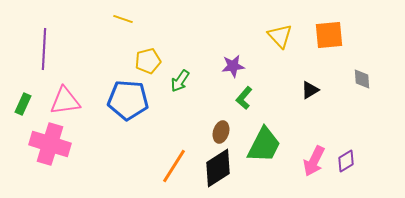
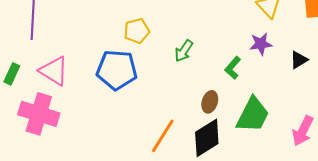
purple star: (233, 66) -> (261, 44), moved
green arrow: (180, 81) -> (184, 51), moved
pink triangle: (65, 101) -> (54, 71), turned 40

